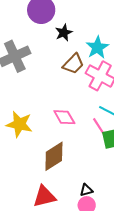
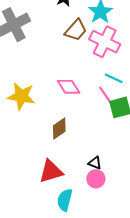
brown diamond: (54, 156) -> (59, 129), size x0.7
black triangle: (86, 190) -> (95, 163), turned 40

